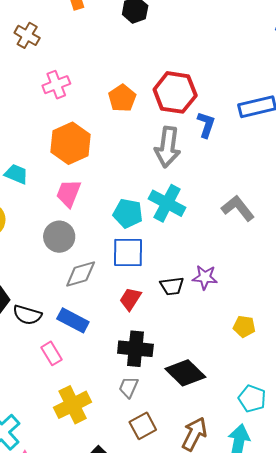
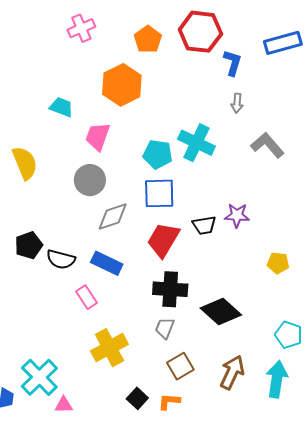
orange hexagon: (71, 143) -> (122, 85), moved
gray arrow: (168, 147) -> (237, 103), moved, size x0.5
cyan trapezoid: (16, 174) -> (61, 107), moved
red trapezoid: (130, 299) -> (163, 240), size x1.5

